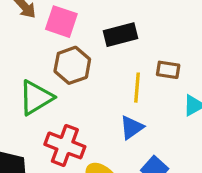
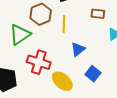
yellow line: (137, 88) -> (64, 24), moved

